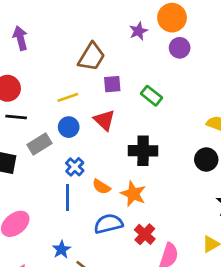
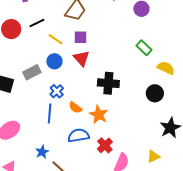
purple square: (112, 84) -> (81, 37), moved
green rectangle: (151, 96) -> (144, 48), moved
yellow line: (68, 97) -> (56, 39), turned 49
black line: (16, 117) -> (37, 23), moved, turned -35

